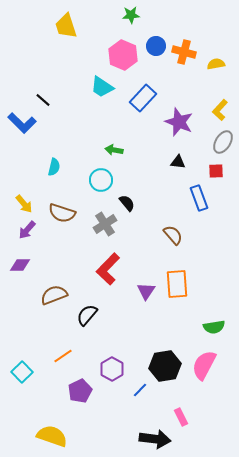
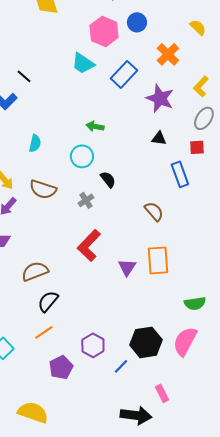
orange cross: (184, 52) -> (168, 54), moved, turned 30
yellow semicircle: (216, 64) -> (198, 27), moved, turned 54
gray cross: (105, 224) -> (86, 200), size x0.7
black semicircle: (87, 315) -> (48, 301), moved

